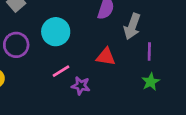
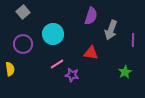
purple line: (149, 51) -> (133, 40), moved

